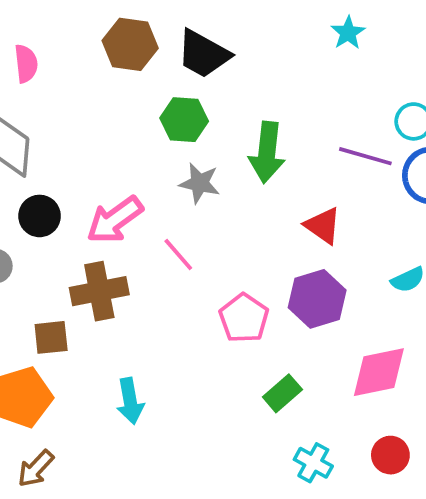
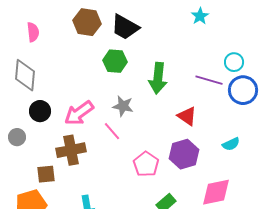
gray star: (200, 183) -> (123, 106), moved

